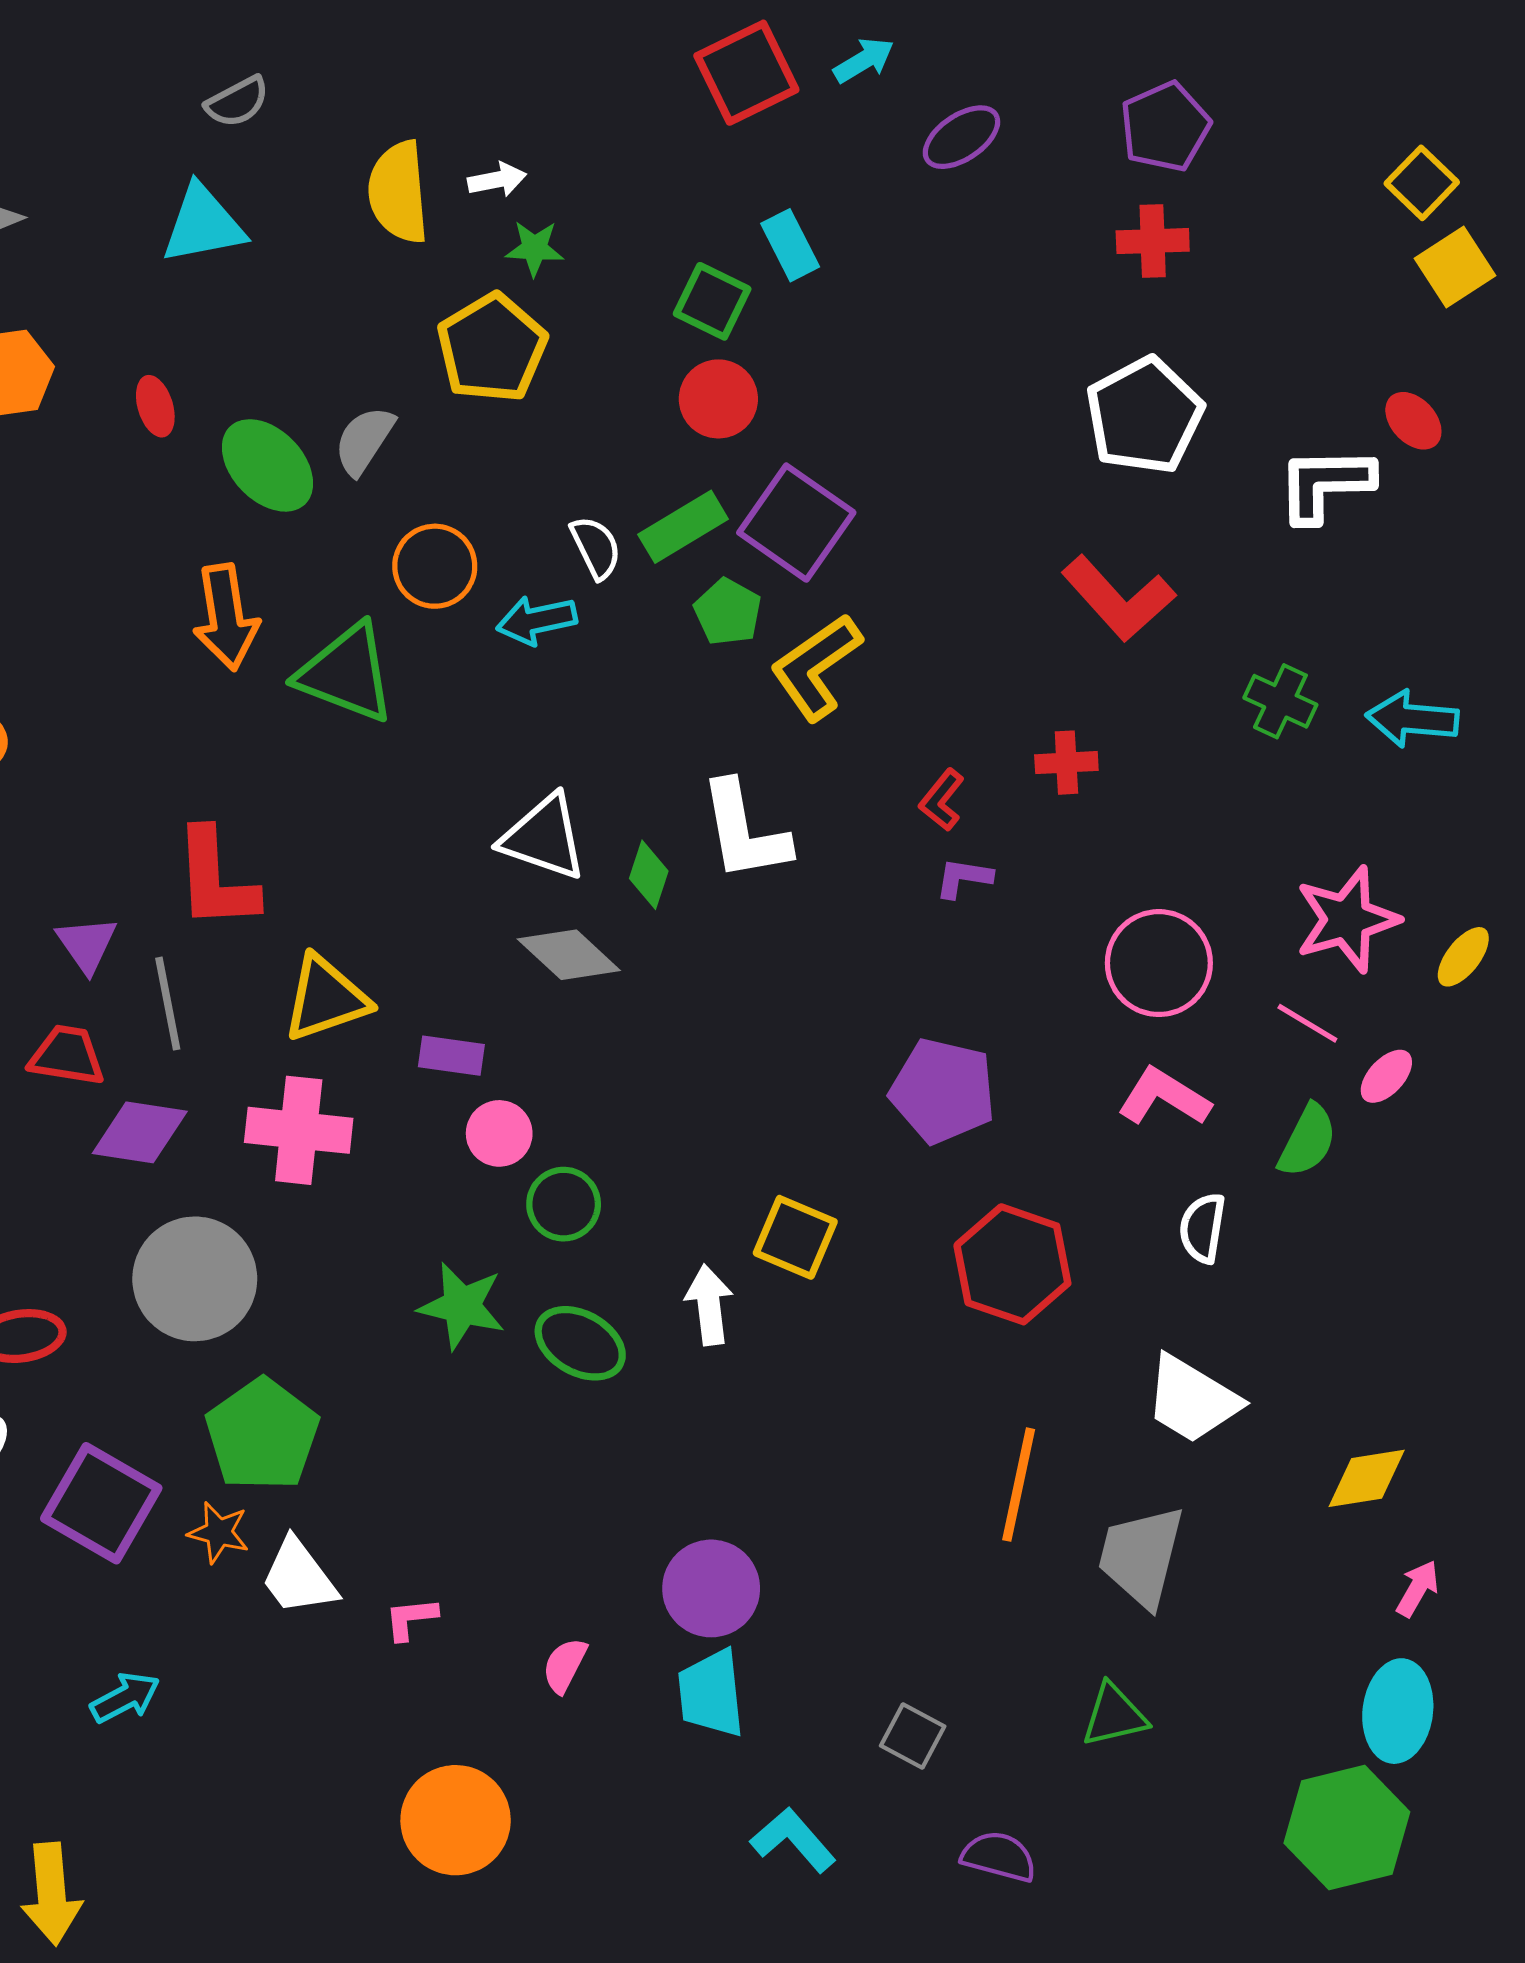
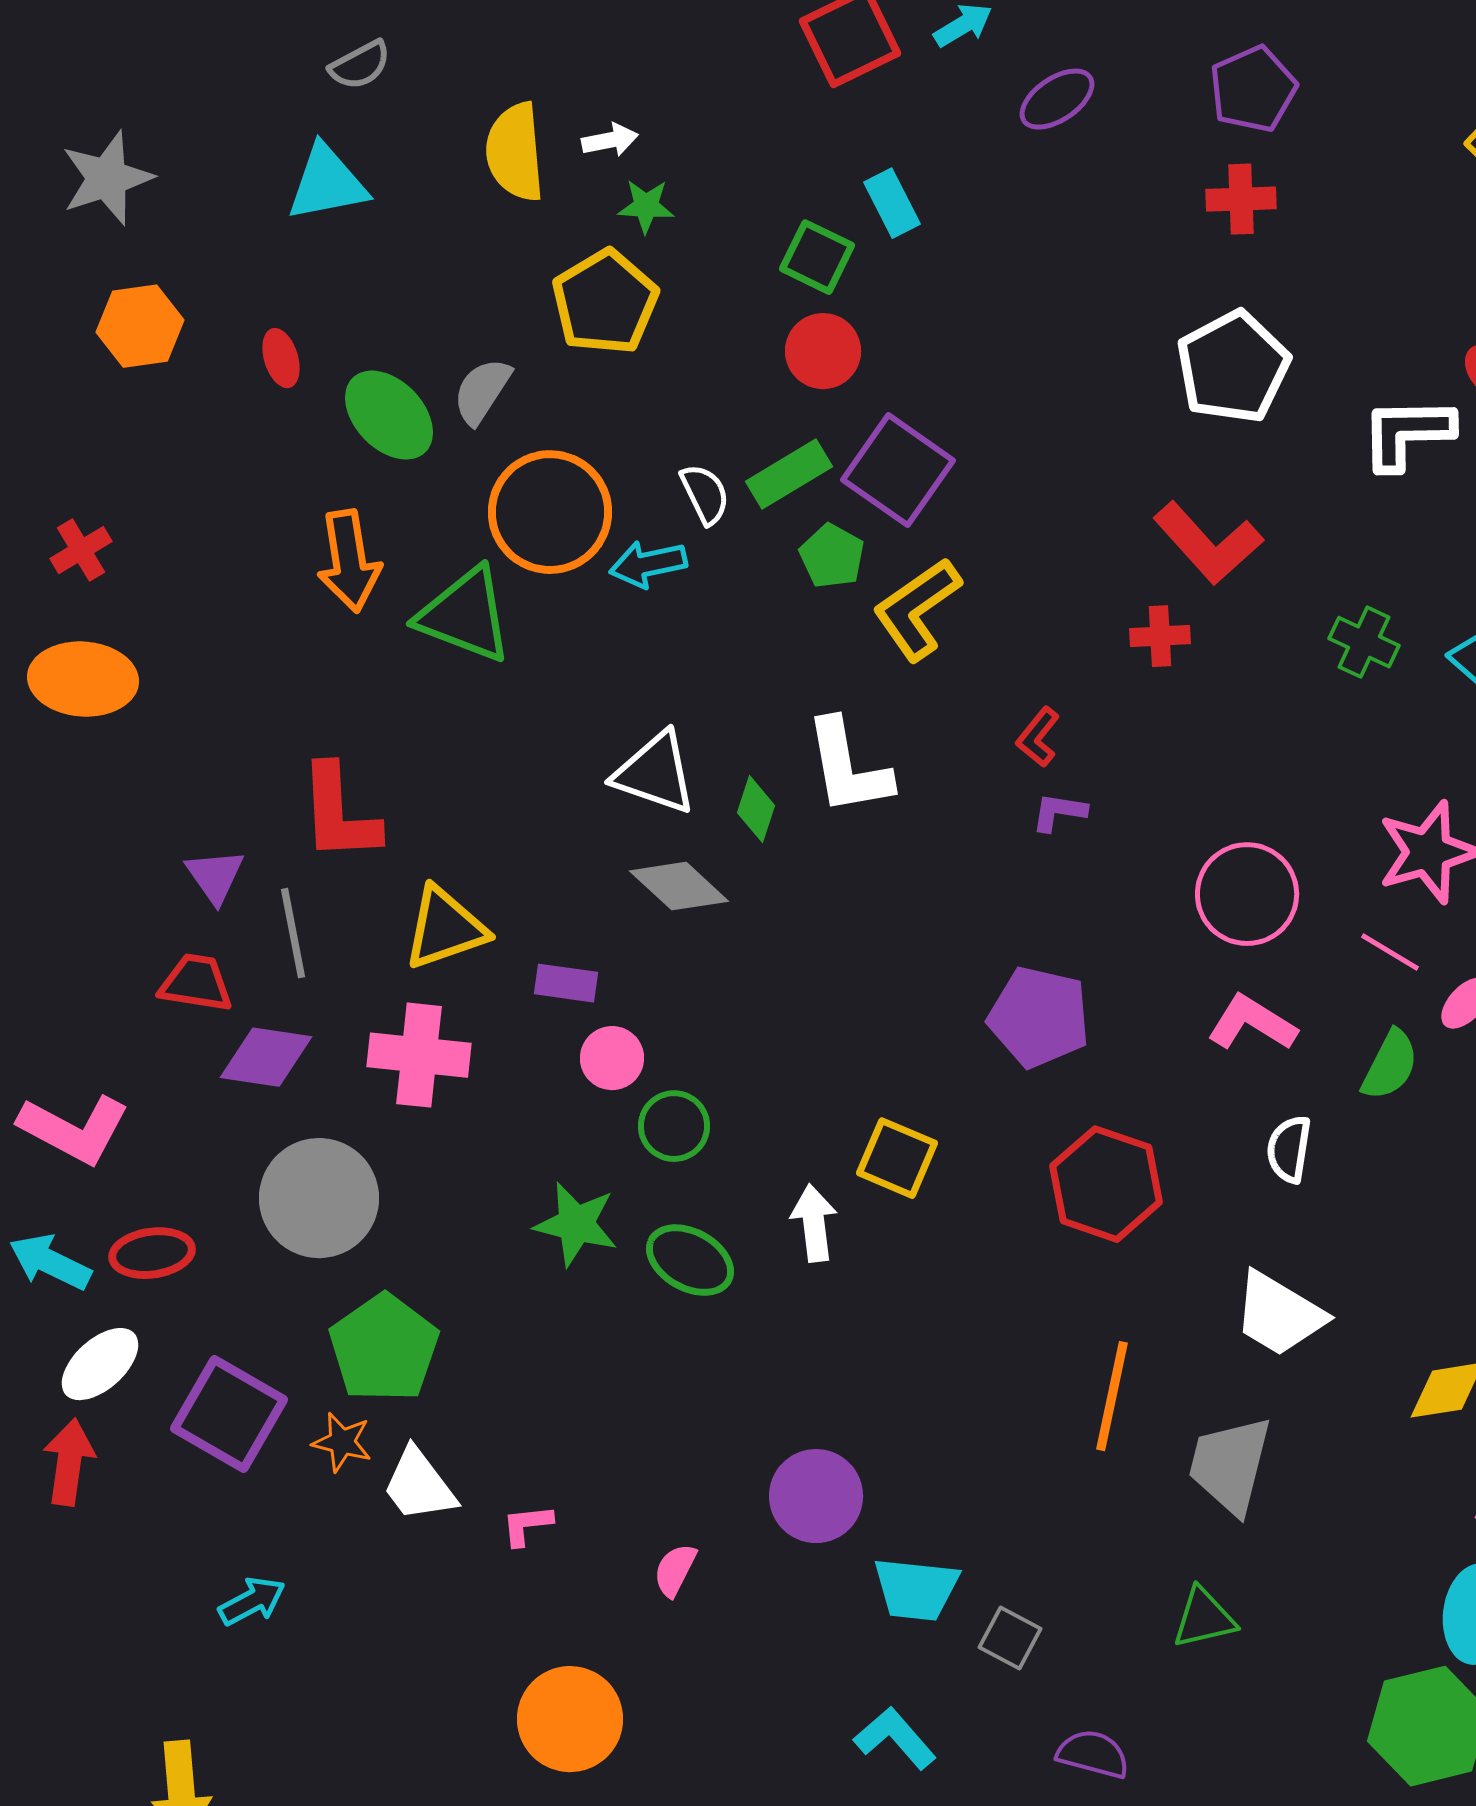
orange circle: (435, 566) -> (550, 512), size x1.5
red cross: (1066, 763) -> (1160, 636), moved
cyan trapezoid: (711, 1693) -> (916, 1589), moved, turned -78

